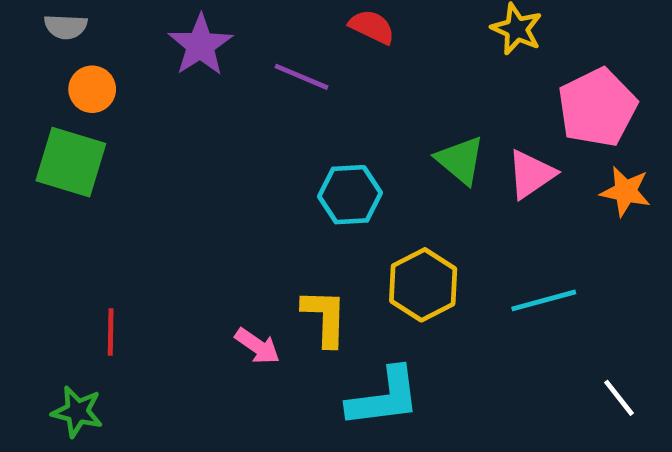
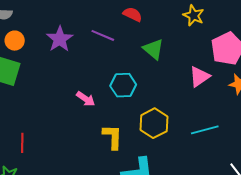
purple star: (200, 45) -> (60, 39), moved
green triangle: (460, 160) -> (153, 49), moved
pink arrow: (257, 346) -> (86, 99), moved

